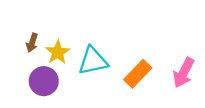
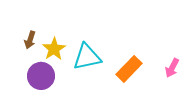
pink arrow: (184, 73) -> (172, 68), size x0.7

